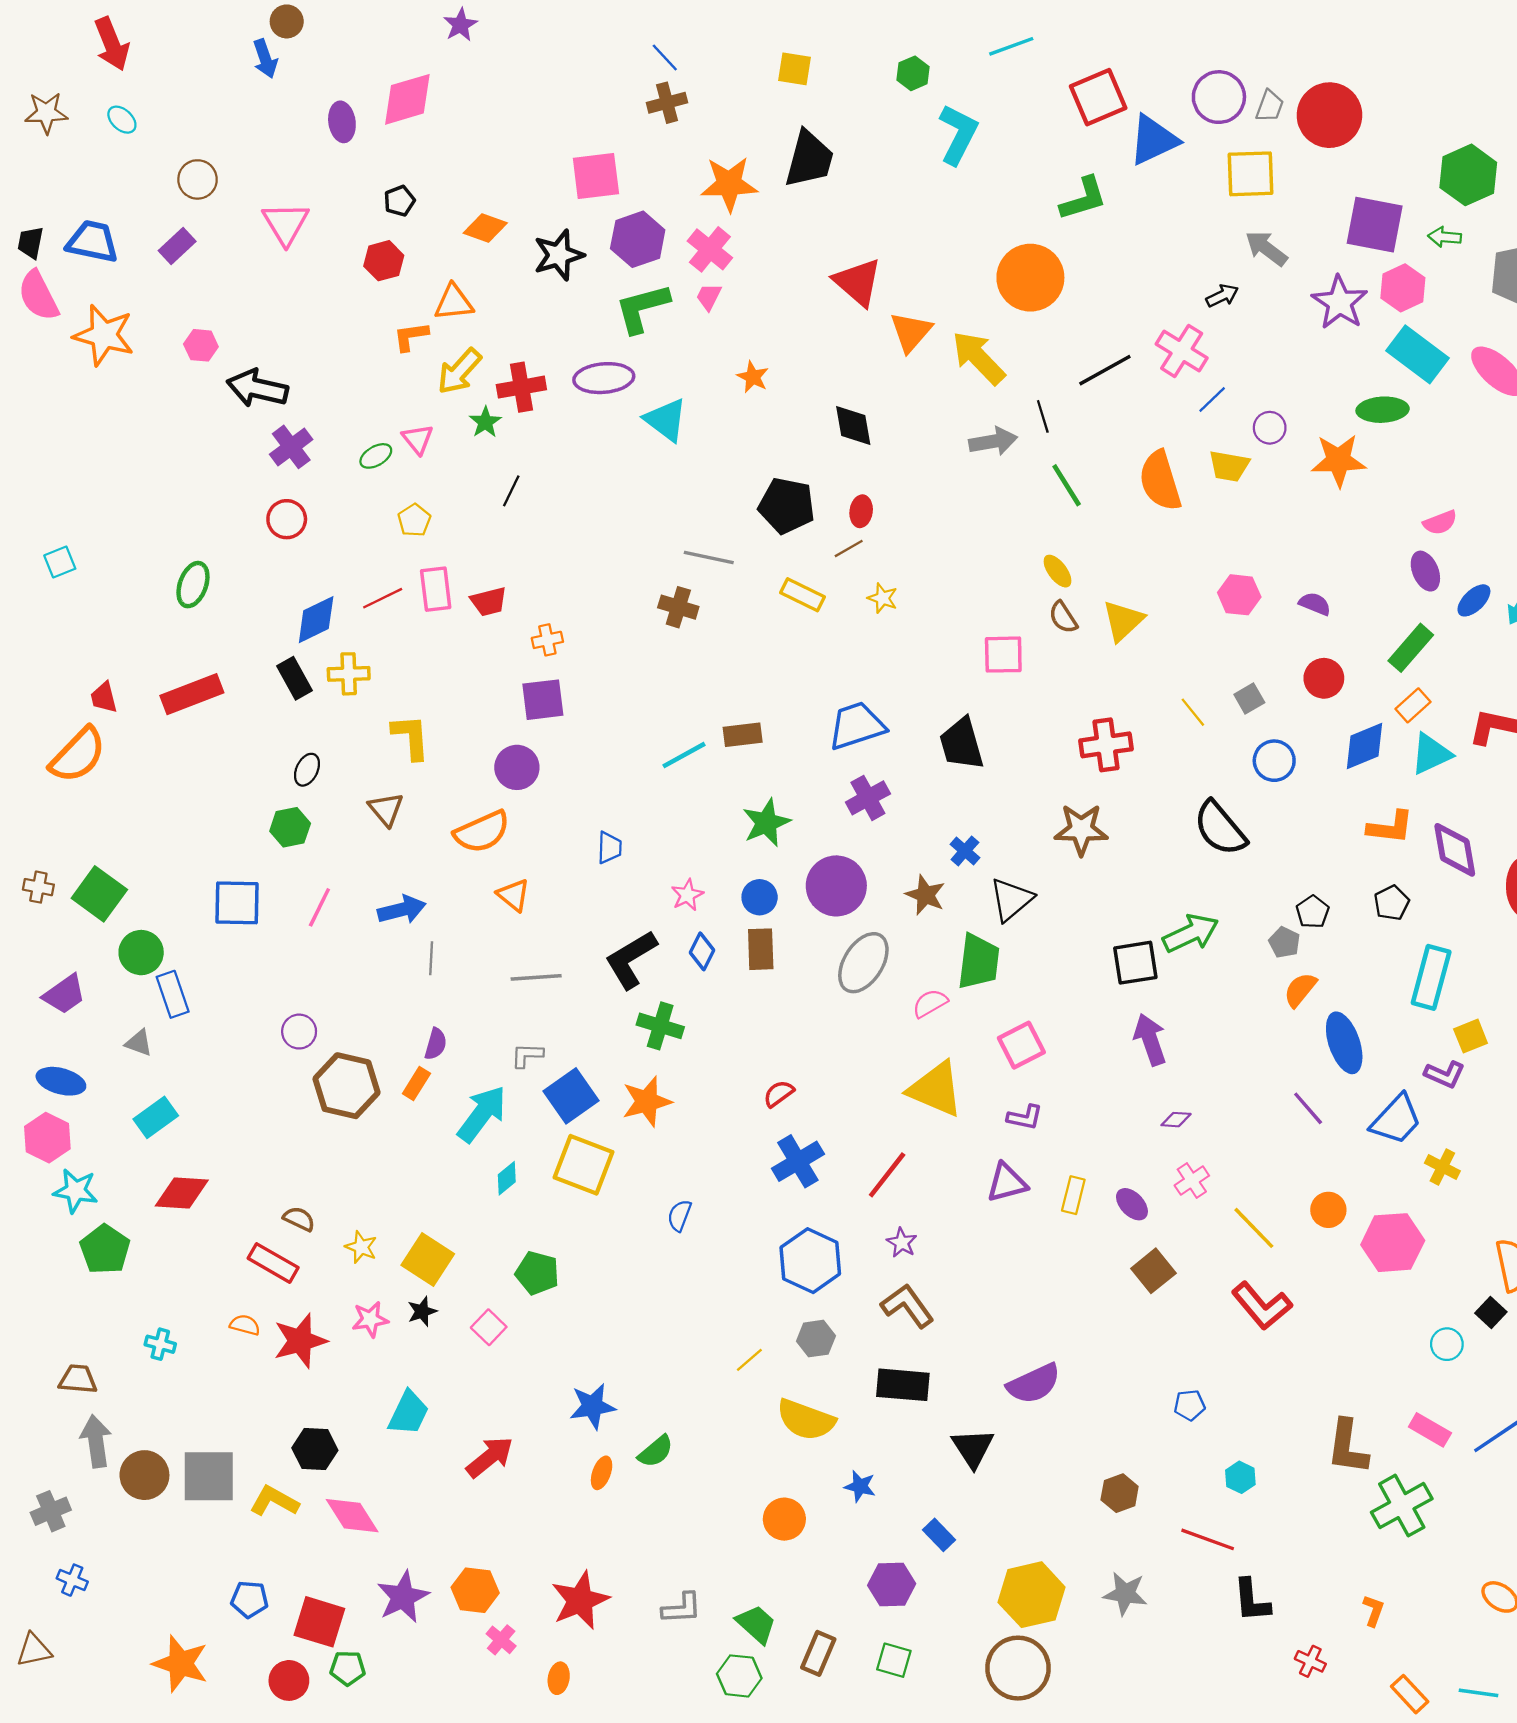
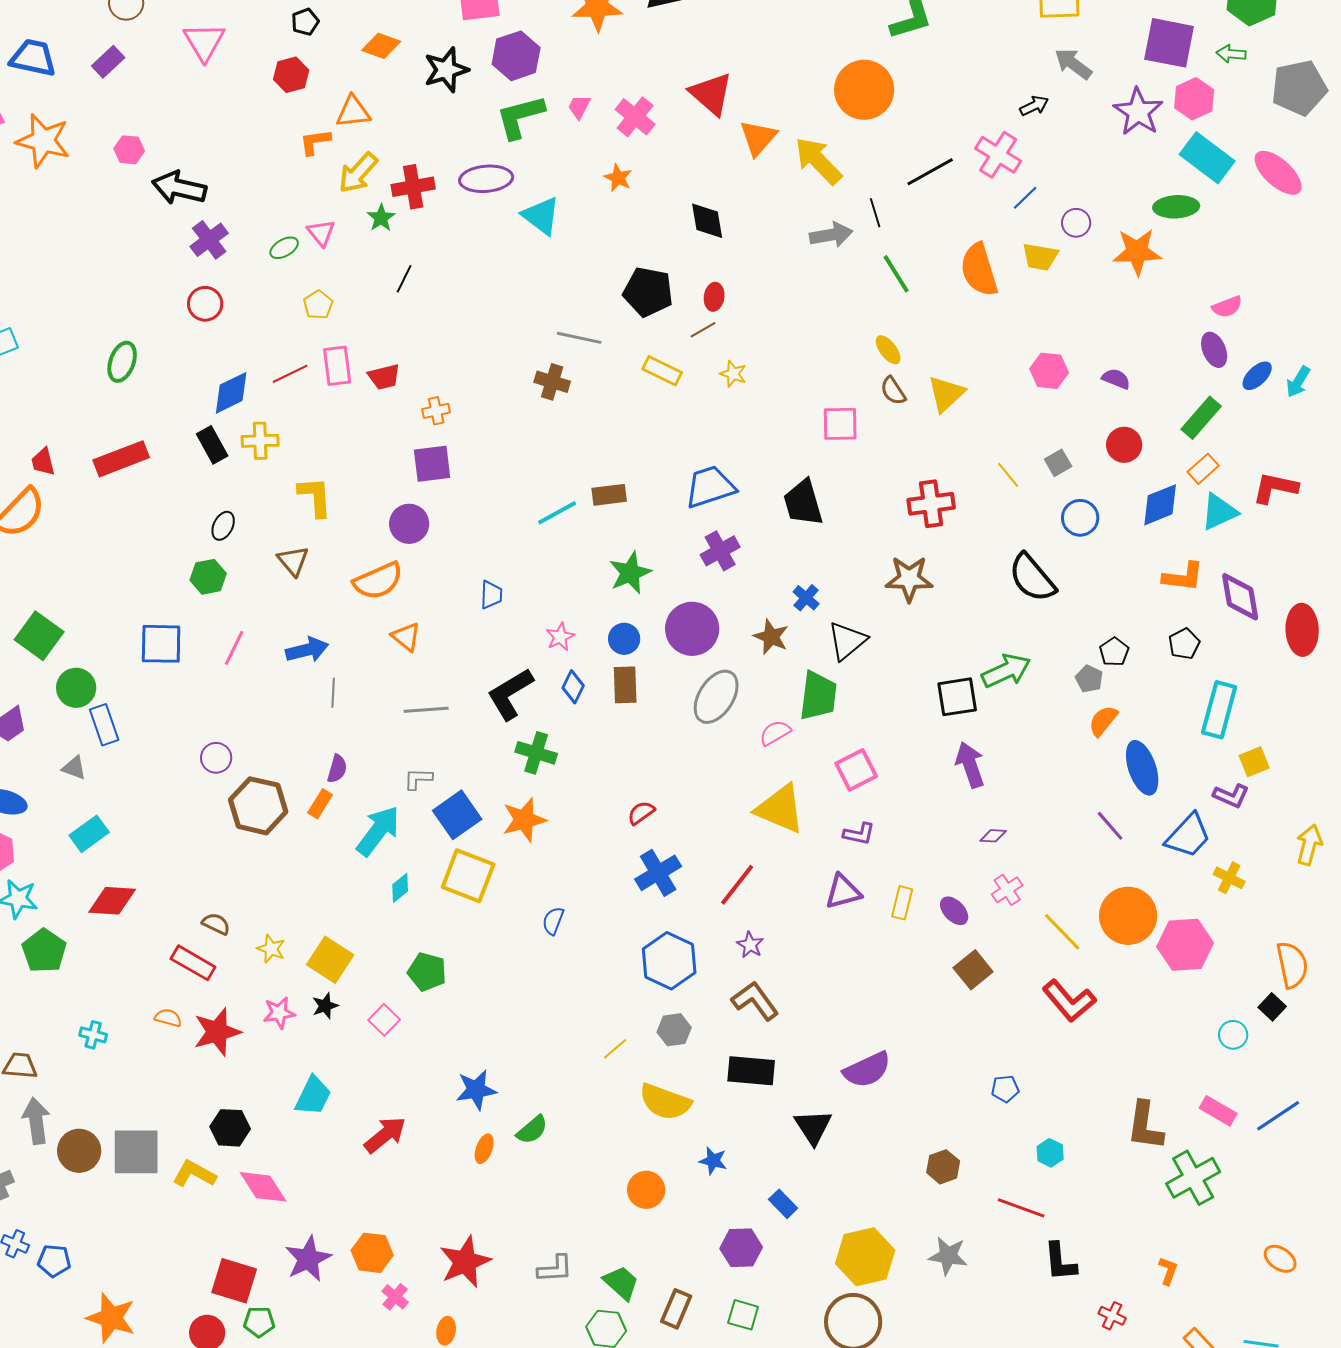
pink cross: (710, 249) -> (635, 117), moved
orange circle: (1328, 1210) -> (1128, 916), size x1.8
blue pentagon: (249, 1599) -> (54, 1261), moved

